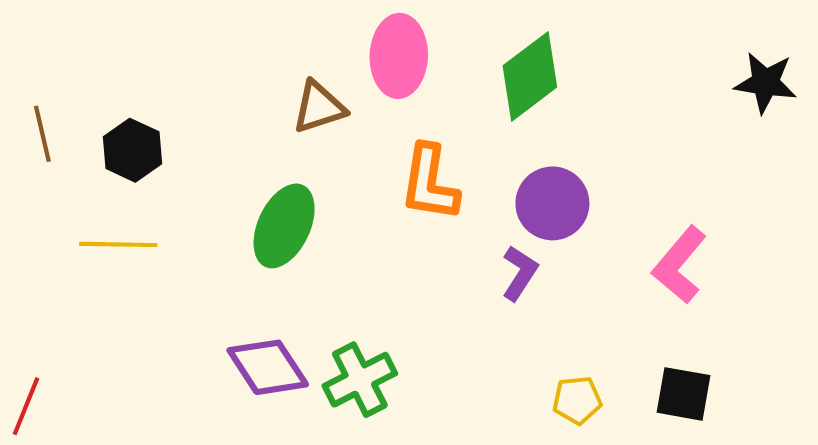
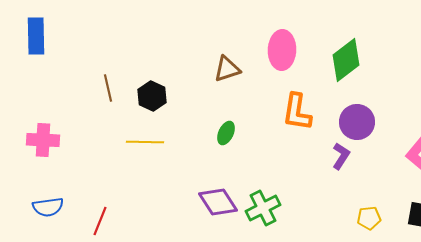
brown triangle: (319, 107) -> (227, 69), moved
green ellipse: (284, 226) -> (226, 133), size x0.6

